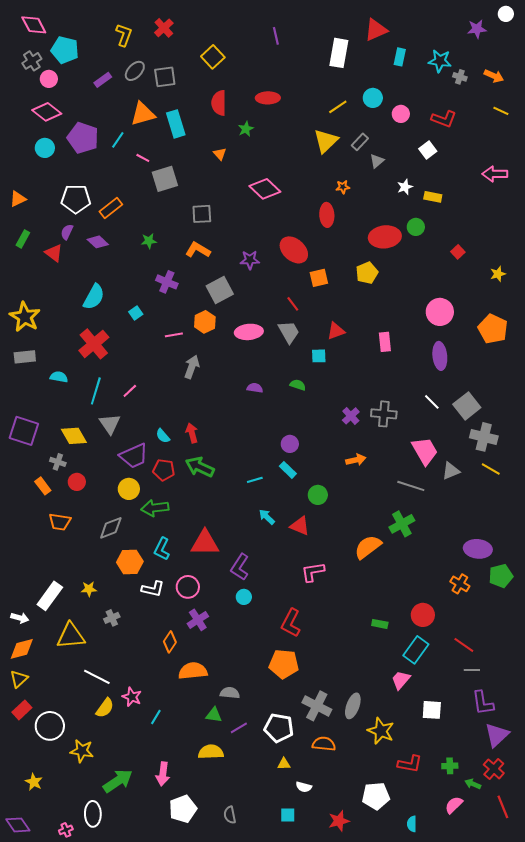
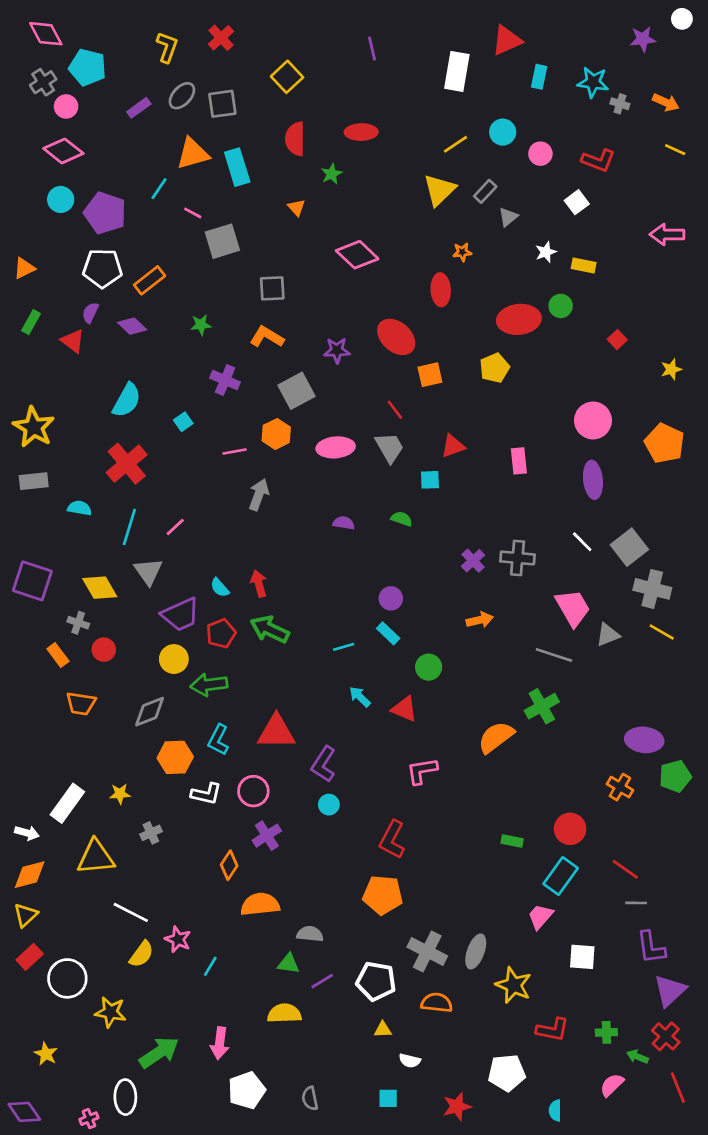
purple pentagon: (83, 138) -> (105, 213), moved
red pentagon: (164, 470) -> (221, 633), turned -30

